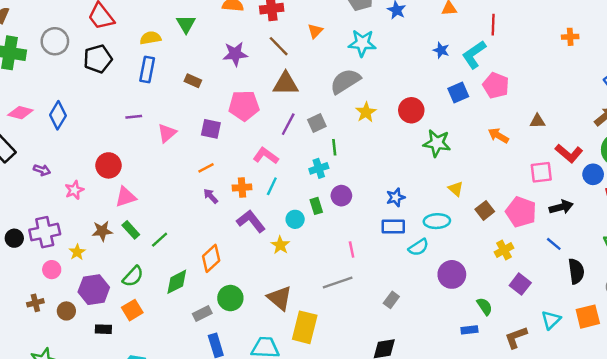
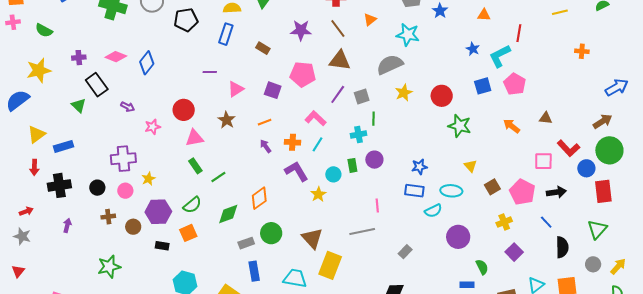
brown star: (102, 231) -> (227, 120), moved, turned 30
black circle: (14, 238) -> (97, 188), moved

